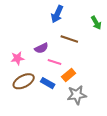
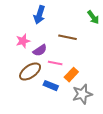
blue arrow: (57, 14) -> (39, 15), moved
pink star: (17, 58) -> (23, 41), moved
brown ellipse: (24, 81) -> (30, 71), moved

